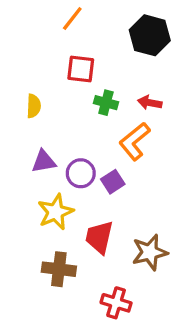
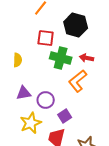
black hexagon: (150, 35) -> (76, 25), moved
green cross: (106, 103) -> (61, 58), size x1.5
purple square: (113, 182) -> (65, 116), moved

